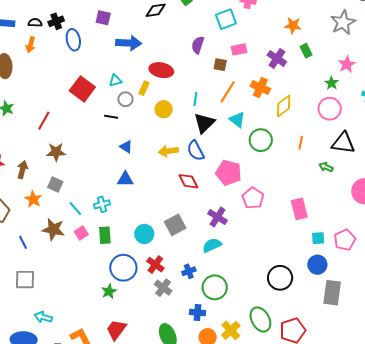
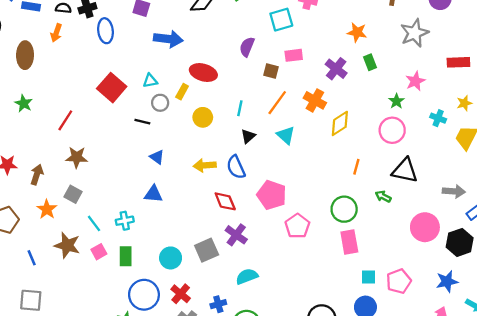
black triangle: (204, 123) -> (248, 136), size x0.6
green circle: (261, 140) -> (344, 209), moved
purple cross: (217, 217) -> (236, 235), moved

